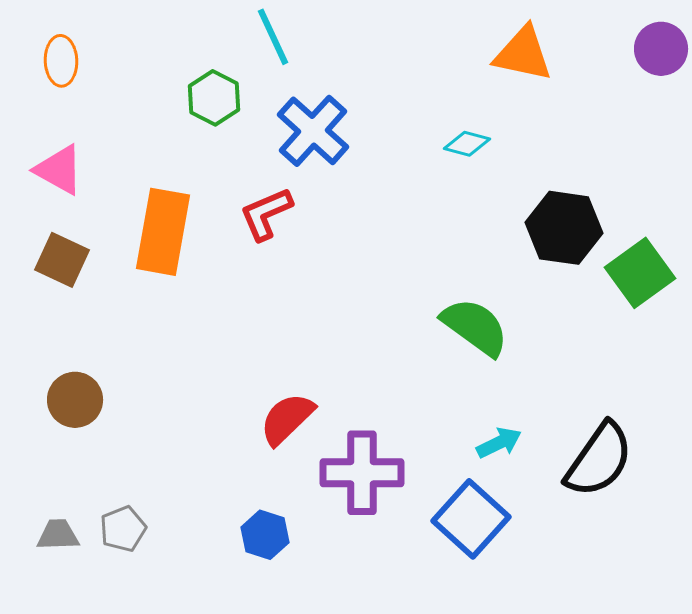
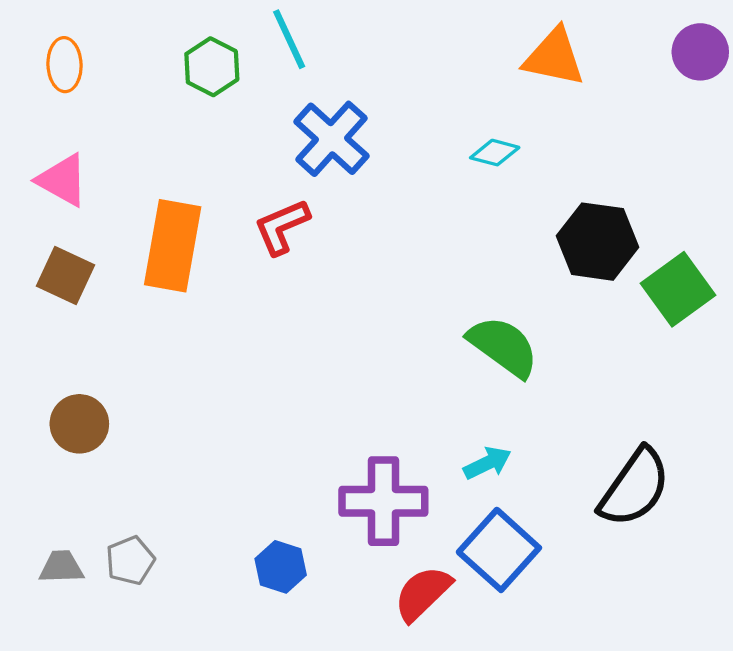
green hexagon: (214, 98) -> (212, 67), moved
red semicircle: (287, 419) -> (423, 593), moved
cyan arrow: (499, 443) -> (487, 463), moved

